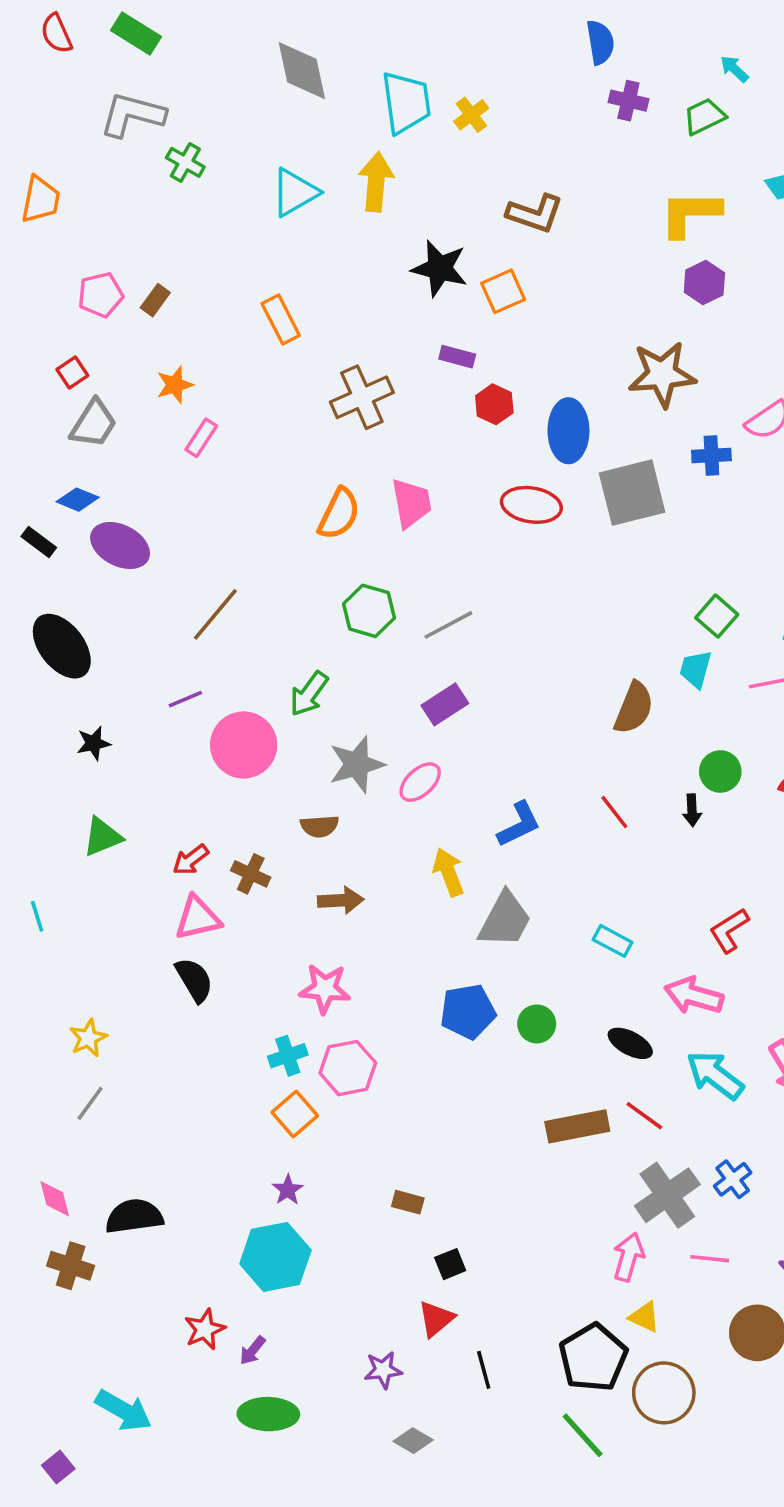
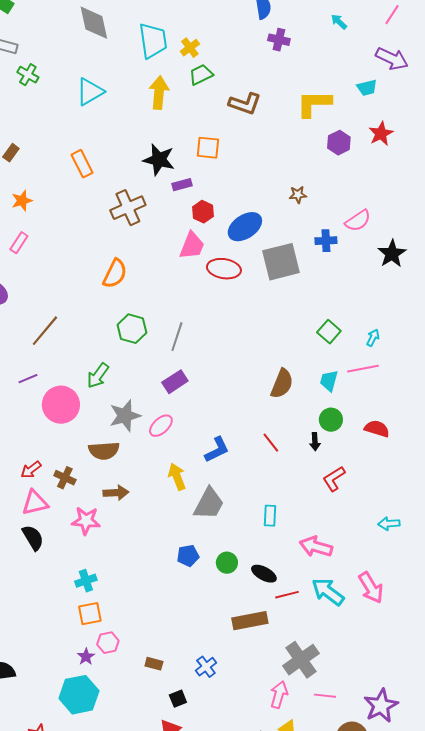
green trapezoid: (704, 117) -> (201, 75), moved
yellow arrow: (376, 182) -> (159, 93), moved
brown L-shape: (535, 214) -> (245, 104), moved
black star: (440, 268) -> (159, 160), moved
purple hexagon: (704, 282) -> (339, 143), moved
orange square: (503, 291) -> (208, 148), turned 30
purple rectangle: (457, 357) -> (182, 185), turned -30
brown star: (662, 374) -> (298, 195), size x0.5
blue ellipse: (568, 431) -> (245, 227), turned 56
pink rectangle: (201, 438) -> (19, 243), moved
pink trapezoid: (411, 503) -> (192, 246), moved, turned 32
gray line: (448, 625) -> (177, 337), turned -44
cyan trapezoid: (696, 669) -> (329, 381), moved
brown semicircle: (320, 826) -> (104, 451), size x1.4
red L-shape: (729, 930) -> (334, 479), moved
cyan rectangle: (613, 941) -> (270, 516), turned 65
pink star: (325, 989) -> (86, 521), moved
blue pentagon: (468, 1012) -> (188, 556), size x0.7
black ellipse: (630, 1043) -> (264, 574), moved
pink hexagon: (348, 1068) -> (108, 643), moved, size x0.7
orange square: (295, 1114) -> (90, 614), turned 30
red line: (644, 1116) -> (287, 595), moved, turned -50
blue cross: (733, 1179) -> (206, 667), moved

